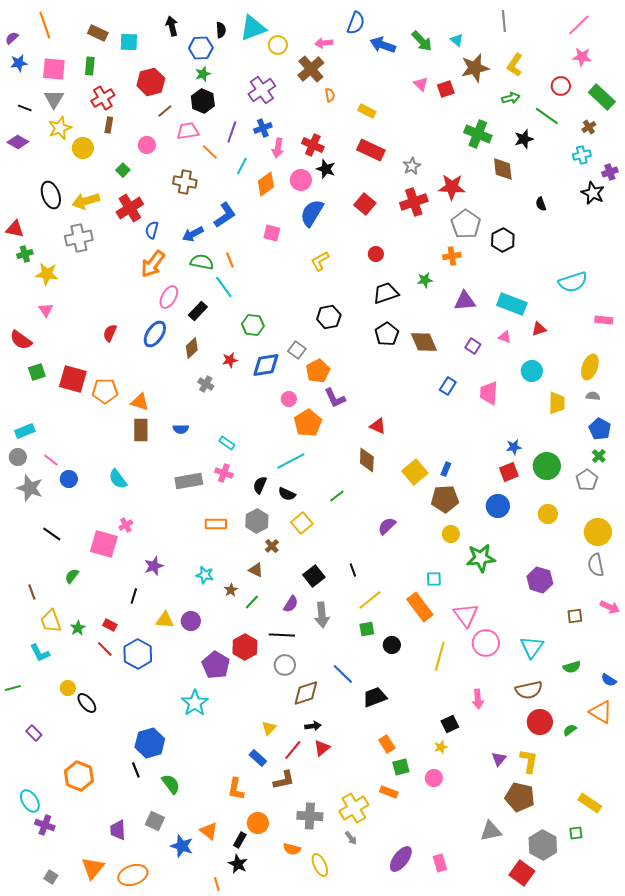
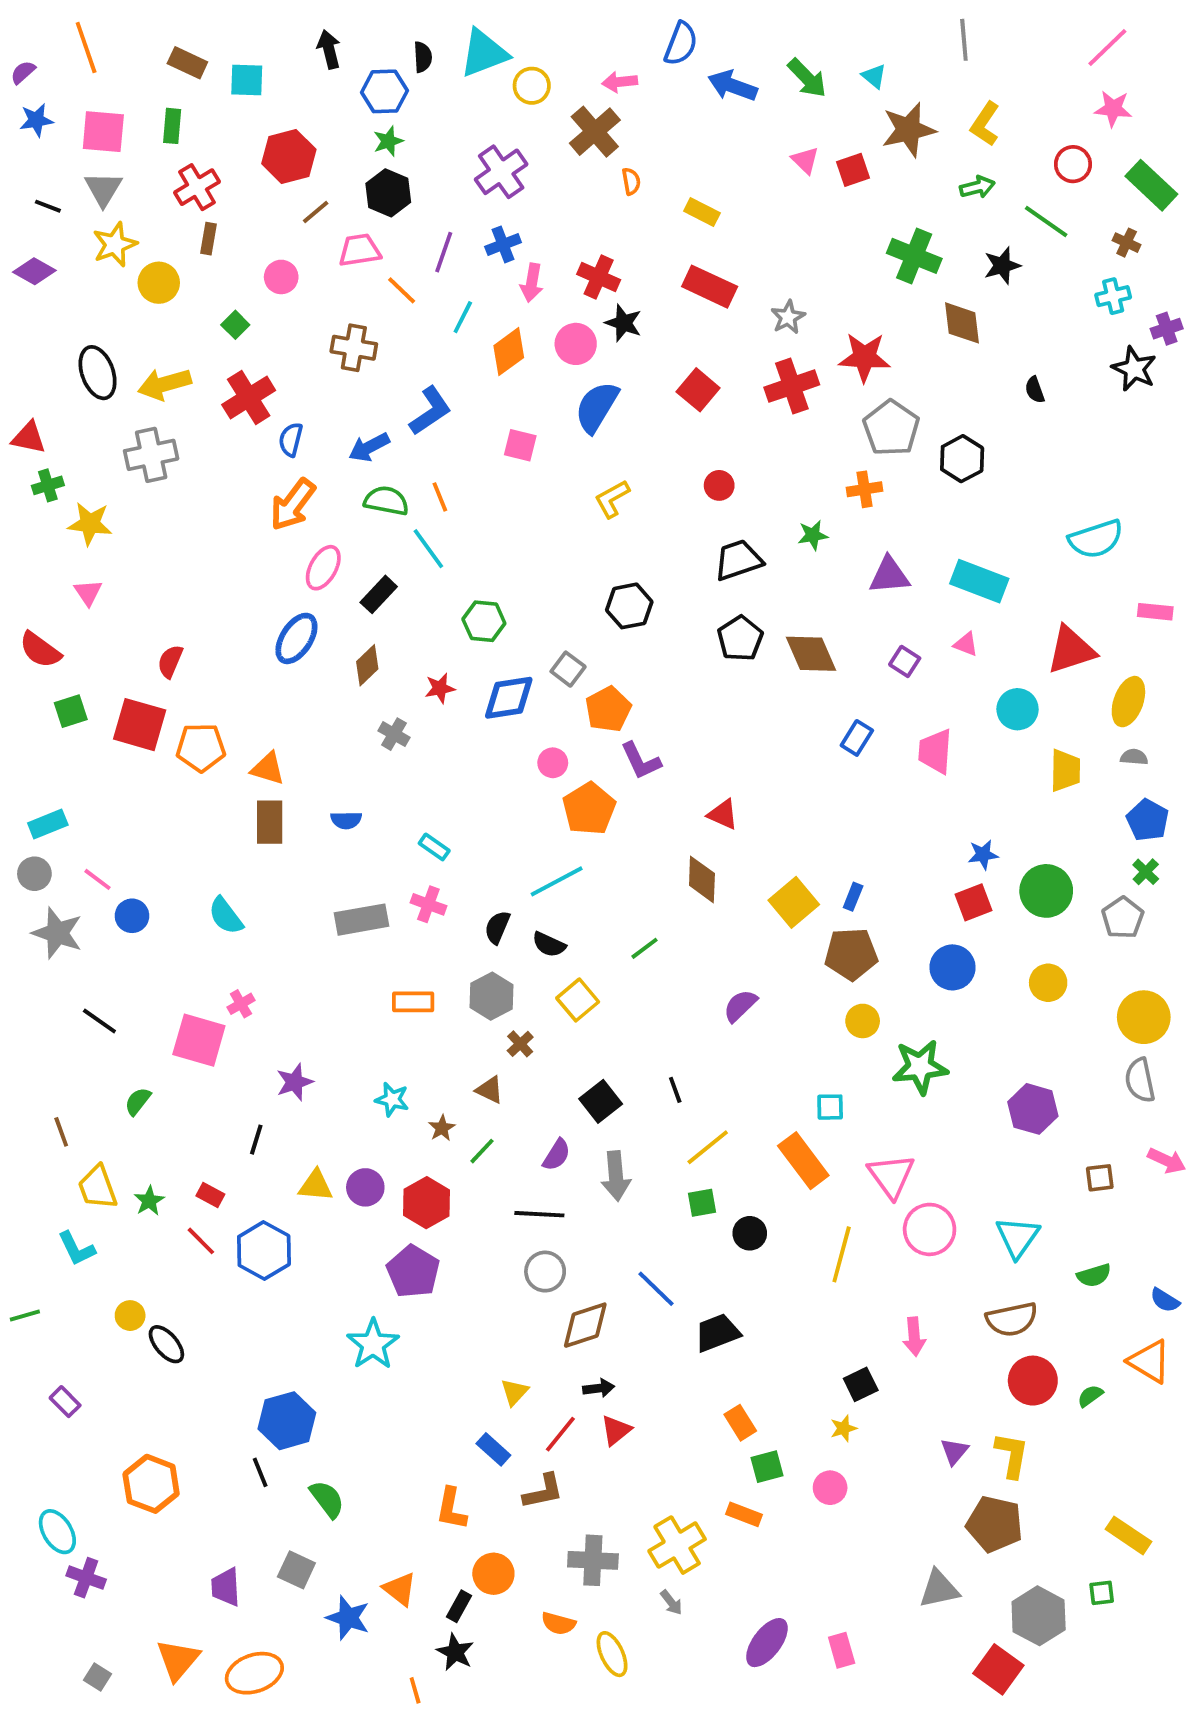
brown cross: (589, 127) -> (1127, 243), turned -32
red triangle: (539, 329) -> (1071, 650), moved, size x1.8
red semicircle: (110, 333) -> (170, 661), moved
red hexagon: (245, 647) -> (427, 1203), moved

